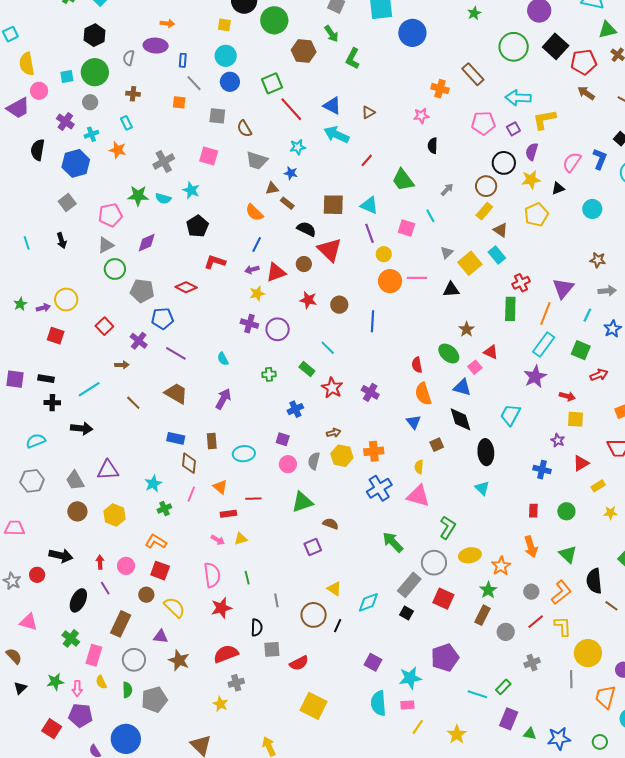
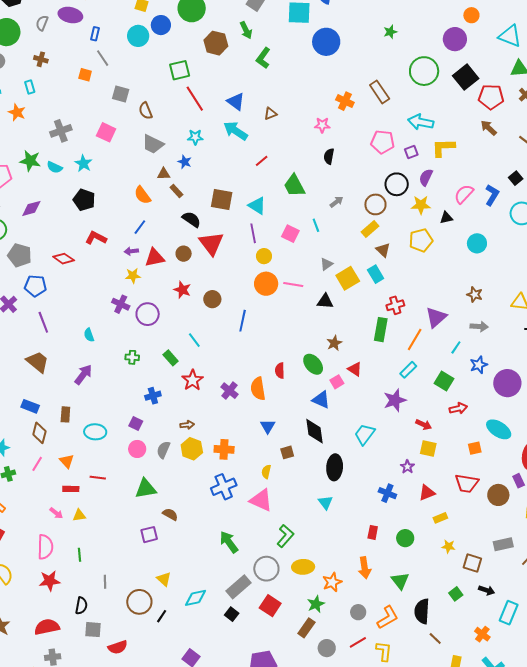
blue circle: (230, 82) -> (161, 25), moved
black pentagon: (197, 226) -> (84, 200), turned -30
cyan rectangle: (544, 345) -> (408, 370), size x0.7
purple line: (176, 353) -> (43, 322), turned 30
orange semicircle: (423, 394) -> (258, 389), moved

